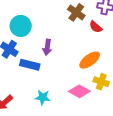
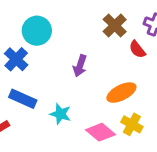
purple arrow: (47, 47) -> (80, 66), moved
blue rectangle: (30, 65) -> (23, 99), moved
cyan star: (43, 97) -> (60, 114), moved

